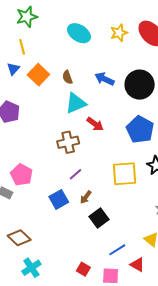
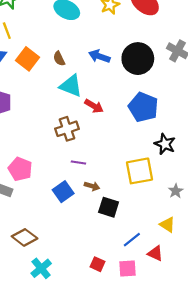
cyan triangle: (76, 103) -> (71, 86), turned 50
purple line: (75, 174) -> (78, 162), turned 56
yellow square: (124, 174) -> (140, 171), moved
brown arrow: (86, 197) -> (92, 186), turned -104
black square: (99, 218) -> (109, 207), turned -30

